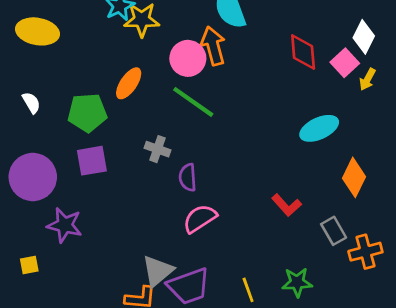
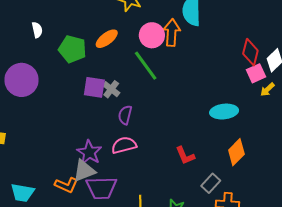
red diamond: (303, 52) -> (250, 52), moved
purple square: (92, 161) -> (94, 87), moved
purple star: (65, 225) -> (89, 152), moved
gray rectangle: (334, 231) -> (211, 183), turned 54

